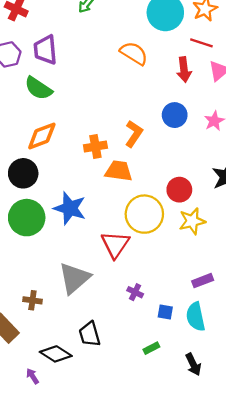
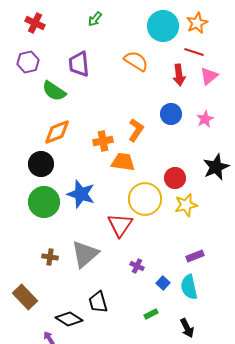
purple trapezoid: (45, 50) -> (79, 64), moved
brown cross: (32, 300) -> (50, 257), moved
blue square: (165, 312) -> (163, 283), turned 32

